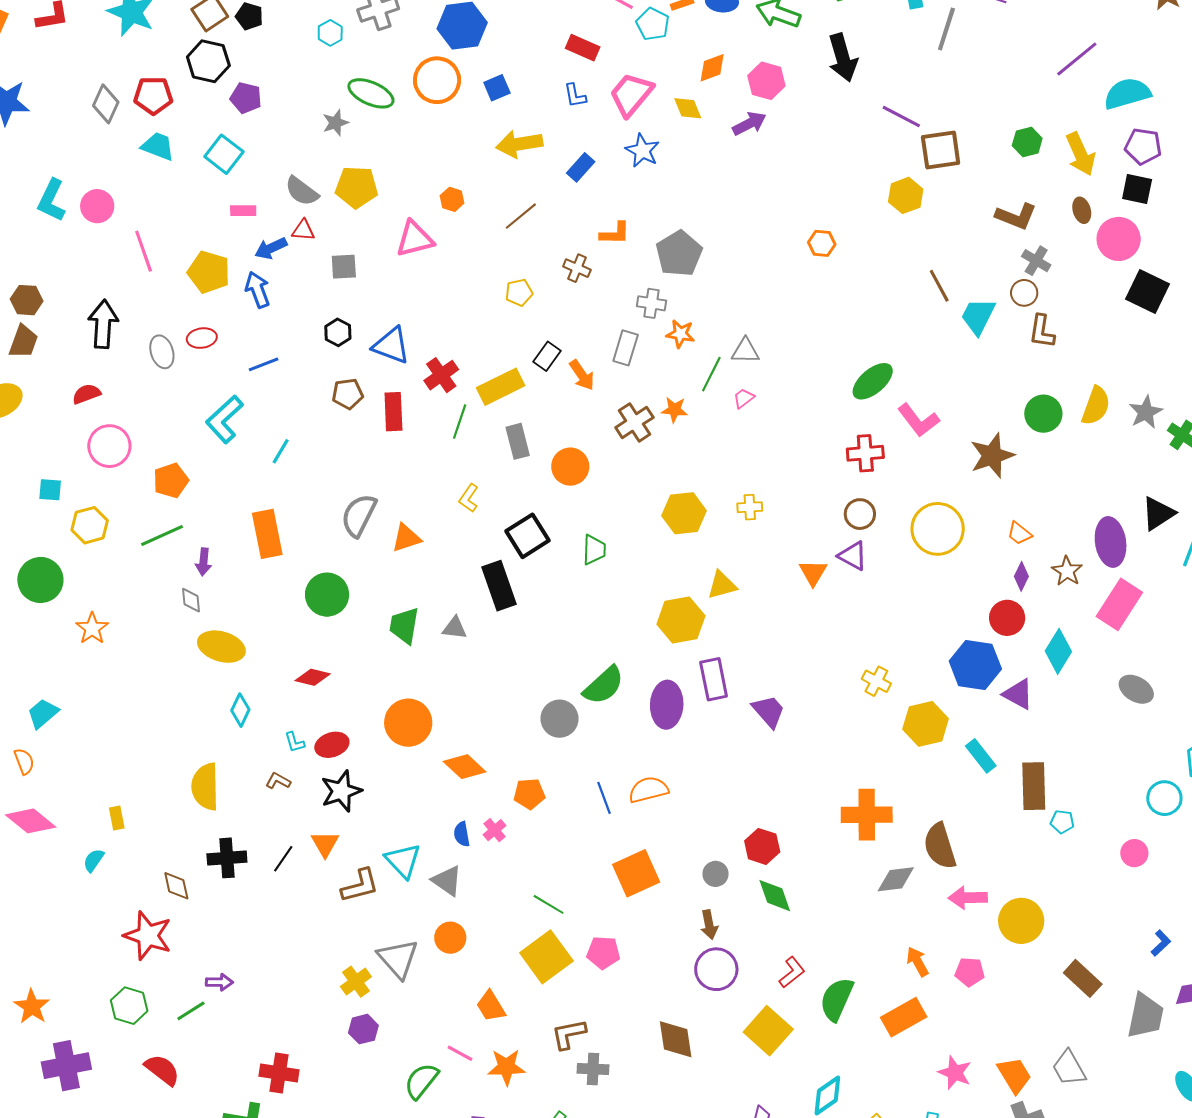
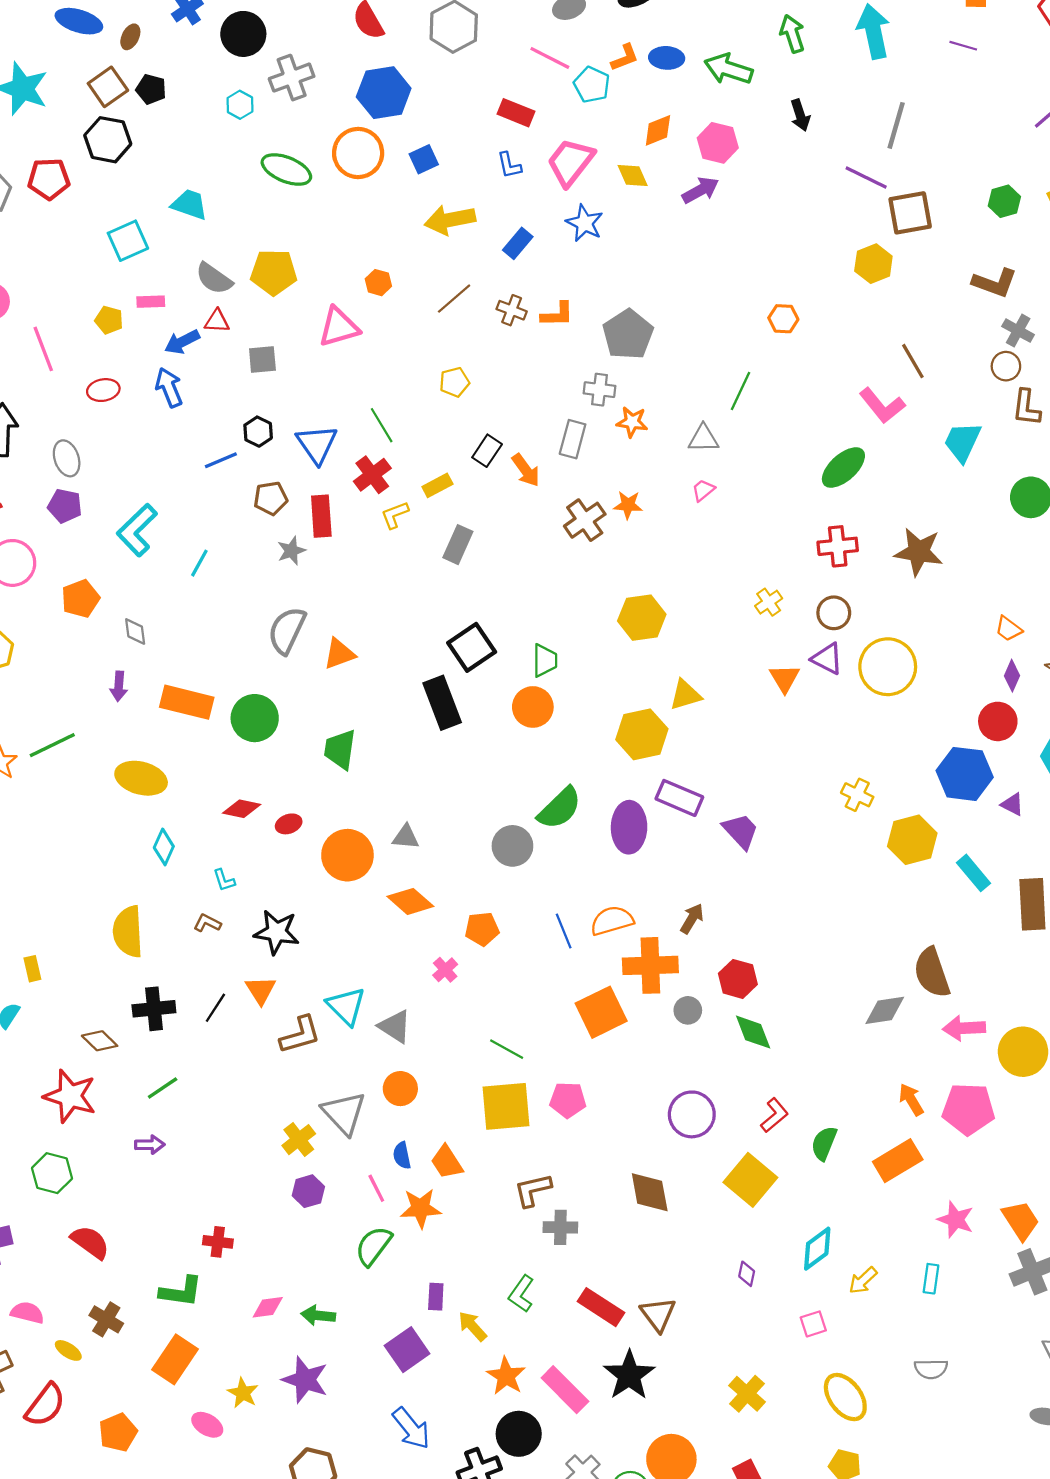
gray line: (946, 29) -> (896, 125), moved
black arrow: (843, 58) -> (800, 115), size x0.6
purple pentagon: (246, 98) -> (65, 506), moved
gray star: (336, 123) -> (291, 551), moved
cyan trapezoid: (158, 146) -> (189, 205), moved
cyan square: (224, 154) -> (128, 241), turned 30
brown cross: (577, 268) -> (512, 310), moved
yellow pentagon: (209, 272) -> (109, 320), moved, size x0.6
cyan trapezoid: (978, 316) -> (962, 442), moved
red ellipse: (202, 338) -> (103, 390), moved
blue triangle: (391, 346) -> (317, 444), turned 36
blue line: (264, 364) -> (221, 460), moved
green line: (711, 374) -> (741, 391), moved
yellow rectangle: (501, 387) -> (437, 485), size x0.6
pink L-shape: (918, 420) -> (882, 406), moved
green line: (460, 422) -> (382, 425), moved, turned -48
gray rectangle: (518, 441) -> (458, 545), turned 40
brown star: (992, 456) -> (919, 552), moved, turned 30
orange circle: (570, 467) -> (533, 707), moved
yellow L-shape: (469, 498) -> (395, 515), moved, turned 36
yellow cross: (750, 507) -> (769, 602), moved, turned -30
yellow circle: (938, 529) -> (888, 667), moved
orange rectangle: (267, 534) -> (187, 702), moved, turned -63
green line: (162, 536) -> (52, 745), moved
gray diamond: (191, 600) -> (135, 631), moved
gray triangle: (455, 628) -> (406, 837), moved
purple rectangle: (714, 679) -> (679, 798), turned -54
purple triangle: (1018, 694) -> (1012, 804), size x0.7
red ellipse: (332, 745) -> (289, 824), moved, size x0.7
black star: (341, 791) -> (277, 932), turned 30
orange cross: (867, 815) -> (650, 965), moved
blue semicircle: (462, 834) -> (402, 1155), moved
brown diamond: (176, 886) -> (100, 1041), turned -32
brown arrow: (709, 925) -> (692, 919), moved, turned -136
yellow square: (546, 957) -> (506, 1106), turned 33
pink pentagon: (970, 972) -> (968, 1109), size x1.6
green semicircle: (837, 999) -> (824, 1143), size x0.7
green line: (191, 1011) -> (163, 1088), moved
pink line: (460, 1053) -> (376, 1188), moved, turned 36
orange star: (506, 1067) -> (421, 1208), moved
red cross: (279, 1073) -> (218, 1242), size x0.7

